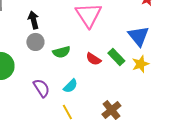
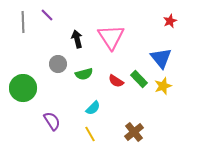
black arrow: (33, 20) -> (77, 39), moved
purple semicircle: (41, 88) -> (52, 121), moved

